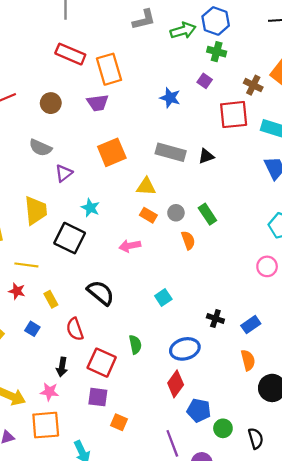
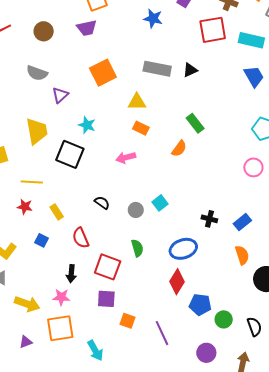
gray circle: (176, 213) -> (136, 210), moved
orange semicircle: (188, 240) -> (179, 149), turned 60
black semicircle: (101, 293) -> (102, 203), size x0.6
purple line: (172, 443) -> (162, 333), moved

